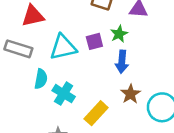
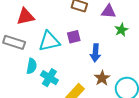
green star: (119, 34) -> (121, 30), moved

